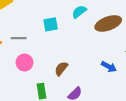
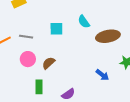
cyan semicircle: (79, 12) -> (84, 22), turned -96
brown semicircle: (61, 69) -> (49, 63), moved

